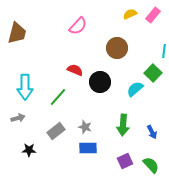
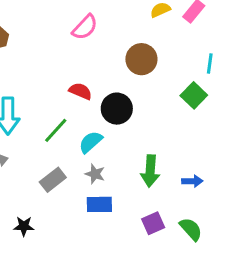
cyan semicircle: (135, 89) -> (91, 142), moved
blue arrow: (152, 132) -> (192, 181), turned -64
black star: (29, 150) -> (24, 226), moved

